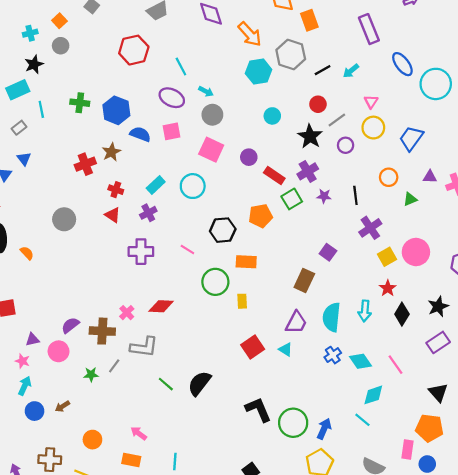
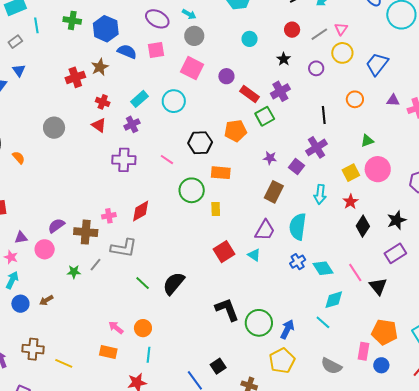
gray line: (337, 120) -> (319, 34), moved
black star: (310, 136) -> (284, 59), size x0.6
purple star: (324, 196) -> (270, 158), moved
green triangle: (410, 199) -> (367, 141), moved
purple cross: (370, 228) -> (316, 147), moved
red diamond: (161, 306) -> (141, 211), turned -35
cyan arrow: (365, 311) -> (320, 194), moved
pink cross: (127, 313) -> (109, 216), turned 32
black triangle: (438, 392) -> (378, 286), moved
orange circle: (92, 440) -> (143, 328), moved

